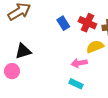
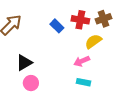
pink circle: (12, 71) -> (31, 83), moved

